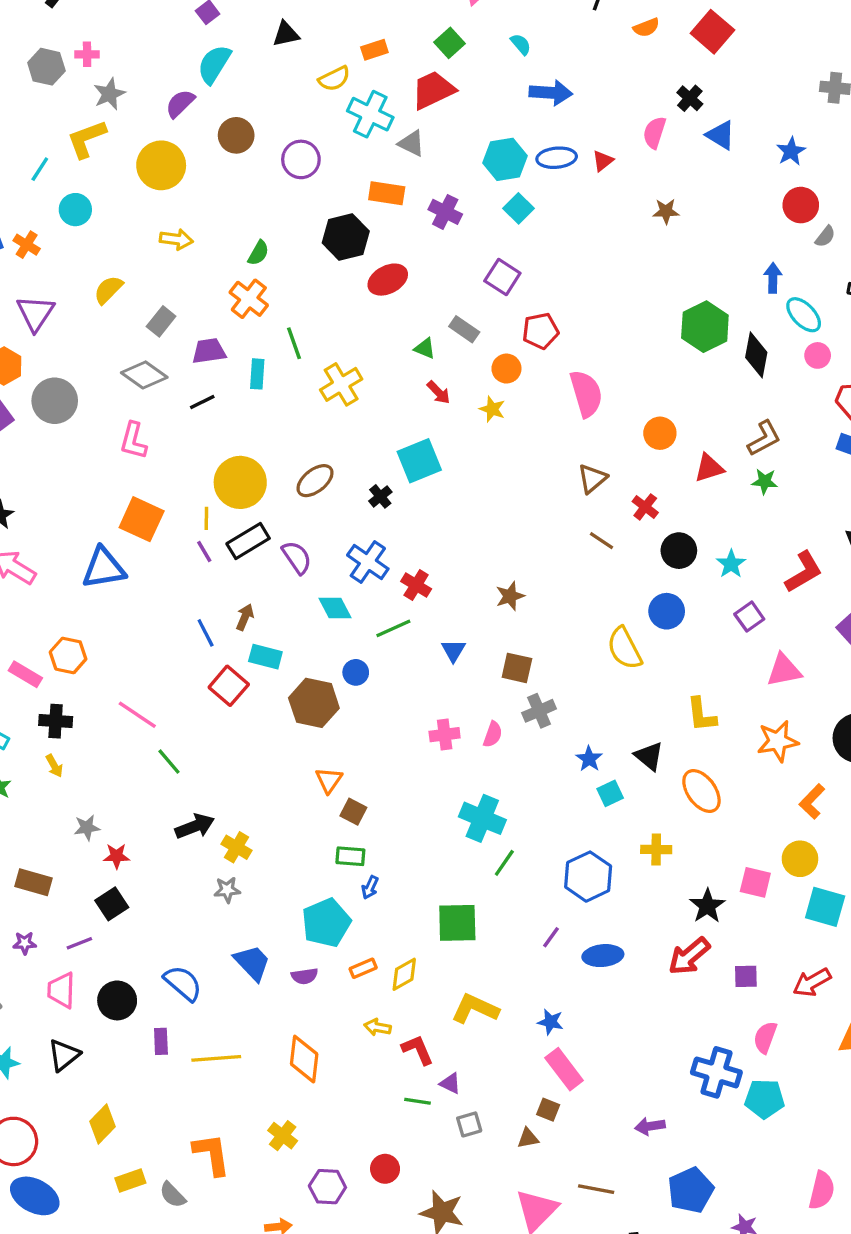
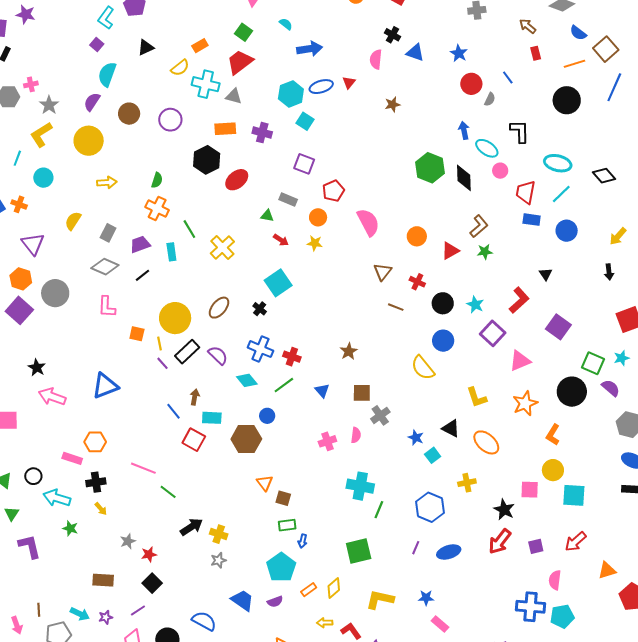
orange square: (142, 519) -> (137, 334), moved, size x0.6
purple square: (749, 617) -> (493, 333), size x1.4
pink rectangle: (564, 1069) -> (440, 624), size x0.7

